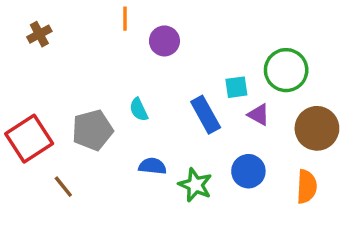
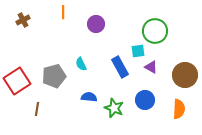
orange line: (125, 19) -> (63, 12), moved
green circle: (286, 70) -> (155, 31), moved
brown line: (63, 187) -> (37, 109), turned 48

